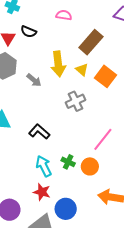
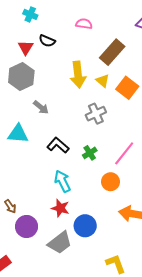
gray arrow: (34, 80) -> (41, 107), moved
green cross: (68, 162) -> (90, 153), moved, turned 32

